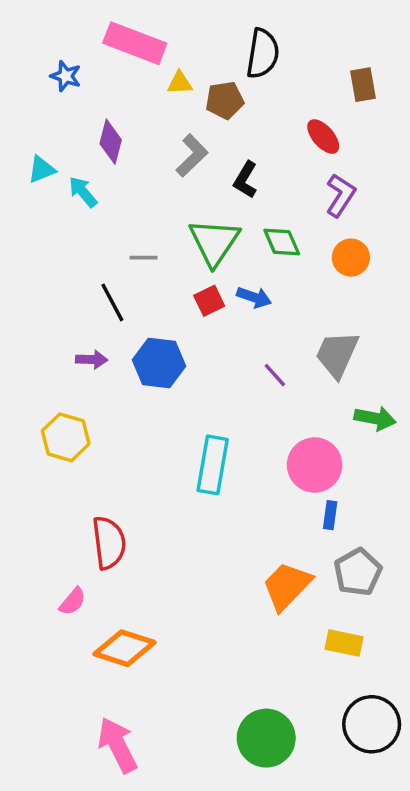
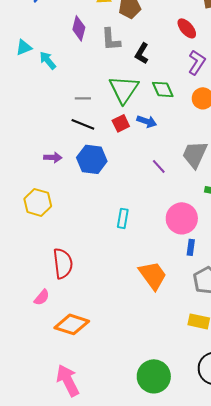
purple diamond: (111, 142) -> (79, 28), moved
gray L-shape: (192, 156) -> (111, 39), turned 130
black line: (112, 302) -> (83, 124), moved, turned -40
cyan rectangle: (213, 465) -> (123, 218), size x0.6
orange trapezoid: (287, 586) -> (153, 275), moved, turned 100

